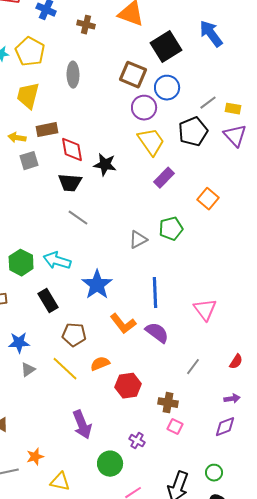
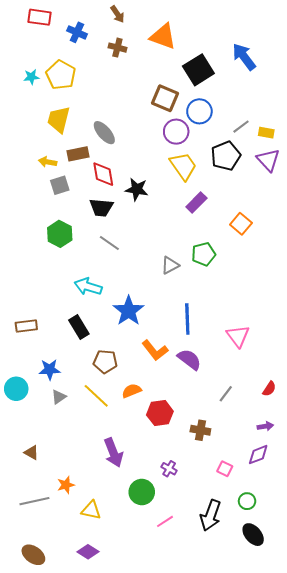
gray ellipse: (73, 75) -> (104, 133), moved, turned -40
green hexagon: (21, 263) -> (60, 234), moved
pink square: (175, 427) -> (225, 469), moved

